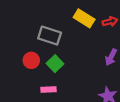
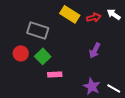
pink rectangle: (49, 89) -> (55, 74), moved

